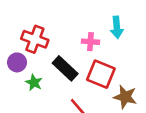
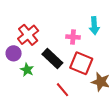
red cross: (35, 39) -> (28, 35), turned 30

